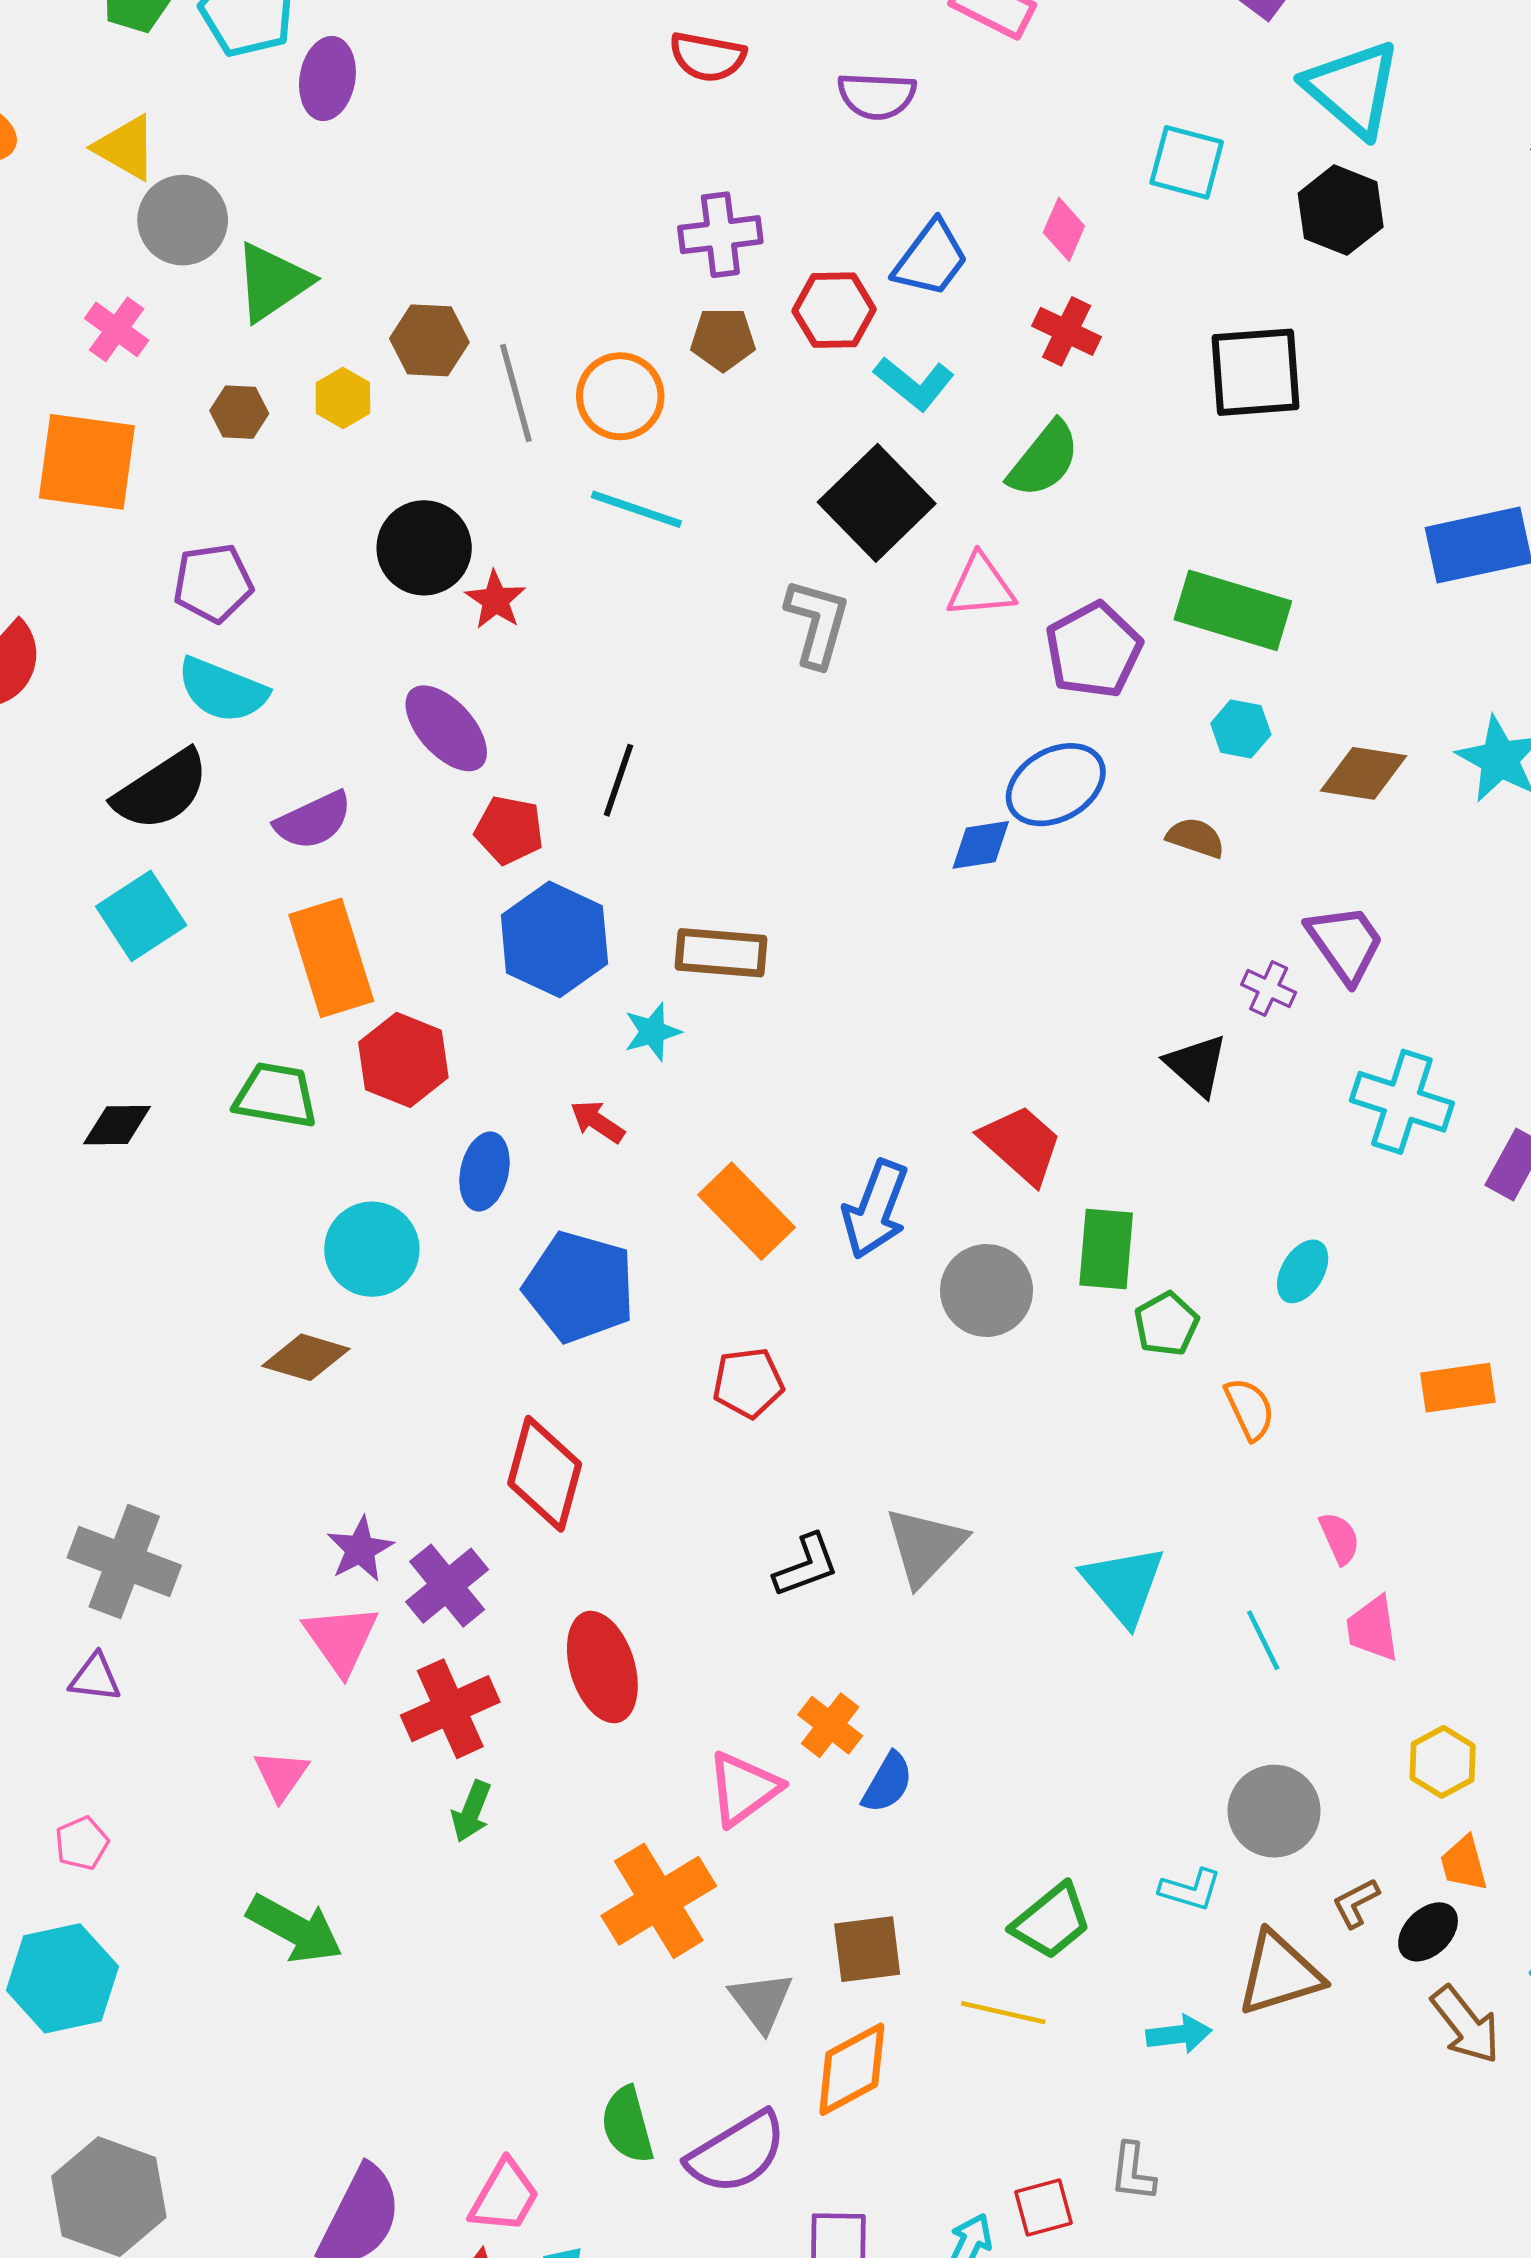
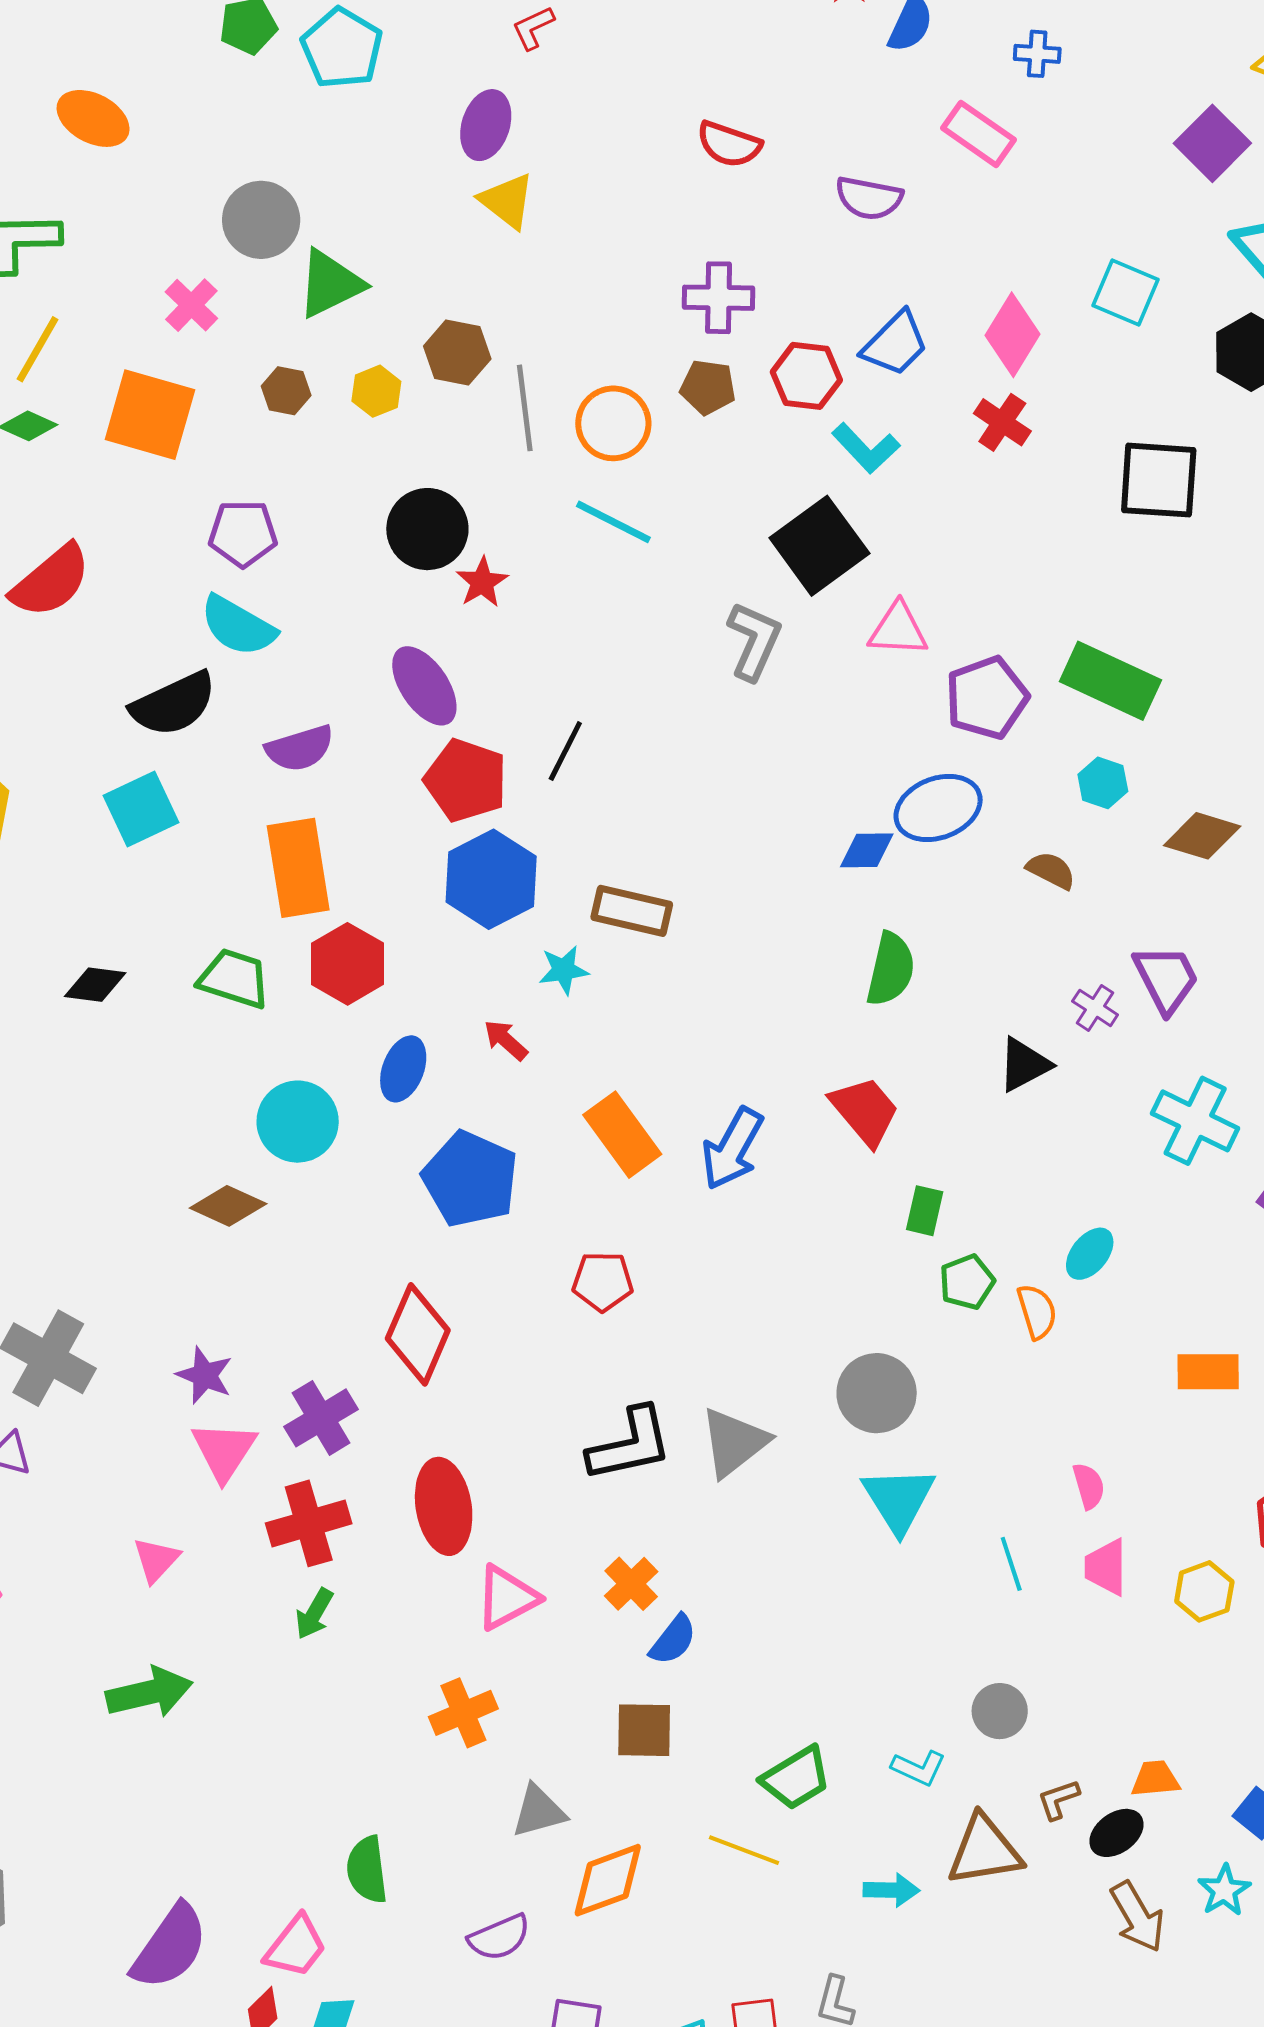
purple ellipse: (327, 78) -> (486, 125), moved
yellow triangle: (126, 148) -> (507, 201), moved
pink diamond: (1064, 229) -> (1013, 335), size x1.5
green semicircle: (1044, 459) -> (891, 969), moved, turned -34
red pentagon: (509, 830) -> (466, 780), size x1.4
black triangle: (1197, 1065) -> (1024, 1065), turned 42
green rectangle: (1106, 1249) -> (925, 1211), size x0.7
gray circle: (987, 1291) -> (877, 1393), moved
orange semicircle: (1250, 1409) -> (1037, 1311), moved
purple star: (360, 1549) -> (205, 1375), moved, turned -30
black L-shape: (806, 1566) -> (630, 1445), size x1.5
yellow hexagon: (1443, 1762) -> (1204, 1591), moved
pink triangle: (743, 1789) -> (507, 1598), moved
gray circle: (1274, 1811) -> (1000, 1711), size x0.7
orange trapezoid: (1464, 1863) -> (1155, 1779), turned 92
orange cross: (659, 1901) -> (463, 1713), size x0.7
green arrow: (295, 1929) -> (149, 1693), turned -50
brown square: (867, 1949) -> (644, 1730), moved
gray triangle: (761, 2001) -> (539, 1811), turned 44
green semicircle: (627, 2125) -> (367, 1870), moved
purple semicircle: (737, 2153) -> (499, 1937), size x0.7

